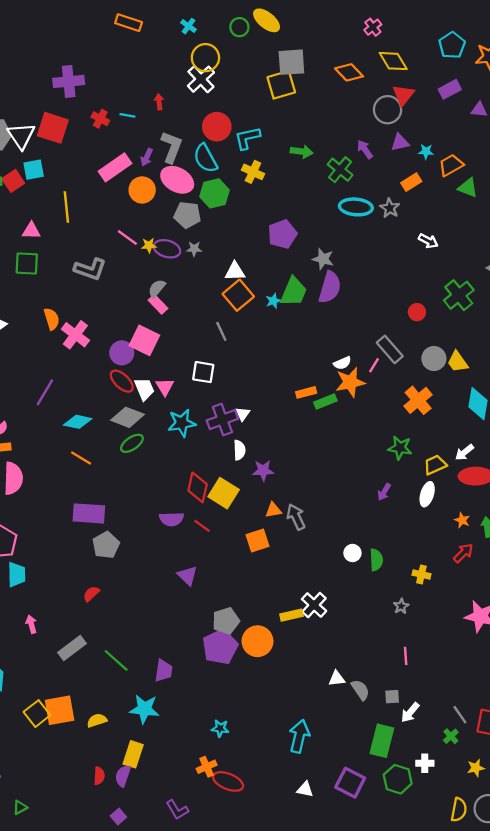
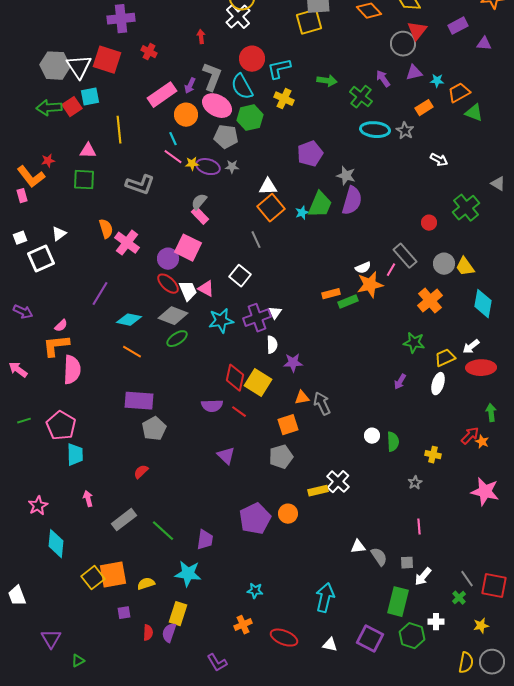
cyan line: (127, 115) -> (173, 139), moved, turned 56
white square: (203, 372) -> (240, 276), turned 30
pink triangle: (165, 387) -> (206, 289), turned -30
orange star: (462, 520) -> (482, 442), moved
gray pentagon: (226, 621) -> (281, 457), moved
orange circle: (257, 641) -> (288, 514), size x0.7
red ellipse: (228, 781) -> (284, 638), moved
purple square: (118, 817) -> (124, 613), moved, turned 32

